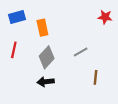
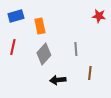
gray line: (81, 52) -> (76, 49), turned -64
black arrow: (46, 82) -> (58, 80), moved

